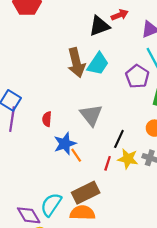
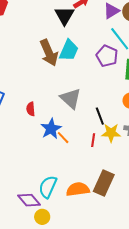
black triangle: (99, 26) -> (64, 16), turned -30
black line: (119, 139) -> (100, 116), turned -36
brown rectangle: (86, 193) -> (104, 183), moved, turned -30

